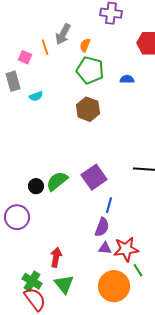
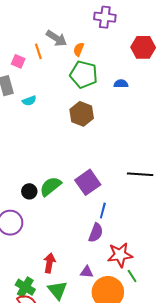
gray arrow: (63, 34) -> (56, 38), turned -85
purple triangle: (105, 248) -> (87, 272), moved

